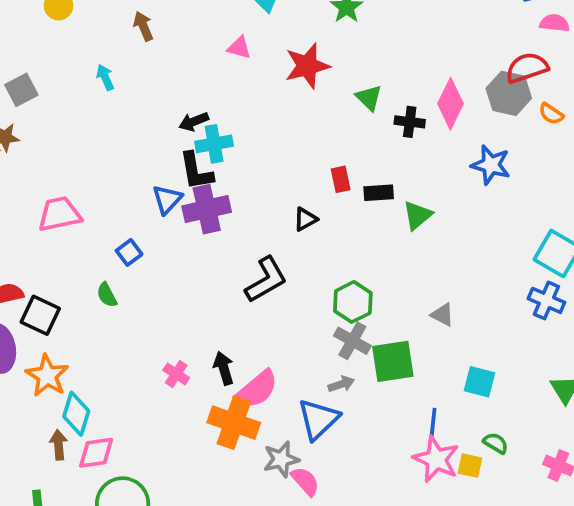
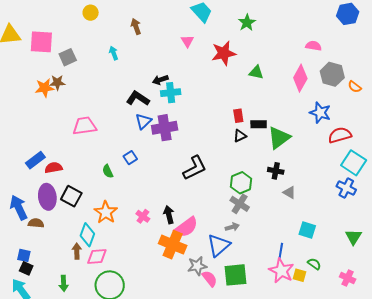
pink semicircle: (555, 23) -> (313, 46), moved
pink triangle: (239, 48) -> (187, 41), turned 40
red semicircle: (527, 68) -> (340, 135), moved
green triangle: (369, 98) -> (256, 72), turned -35
black cross: (410, 122) -> (276, 171), moved
black L-shape: (196, 171) -> (138, 98), moved, turned 130
green triangle: (418, 215) -> (279, 138), size x1.4
black triangle: (305, 219) -> (240, 136), moved
blue square: (129, 252) -> (130, 158), moved
black square: (40, 315) -> (71, 196), moved
green square: (393, 361) -> (235, 275), moved
orange star: (47, 376) -> (106, 212), moved

